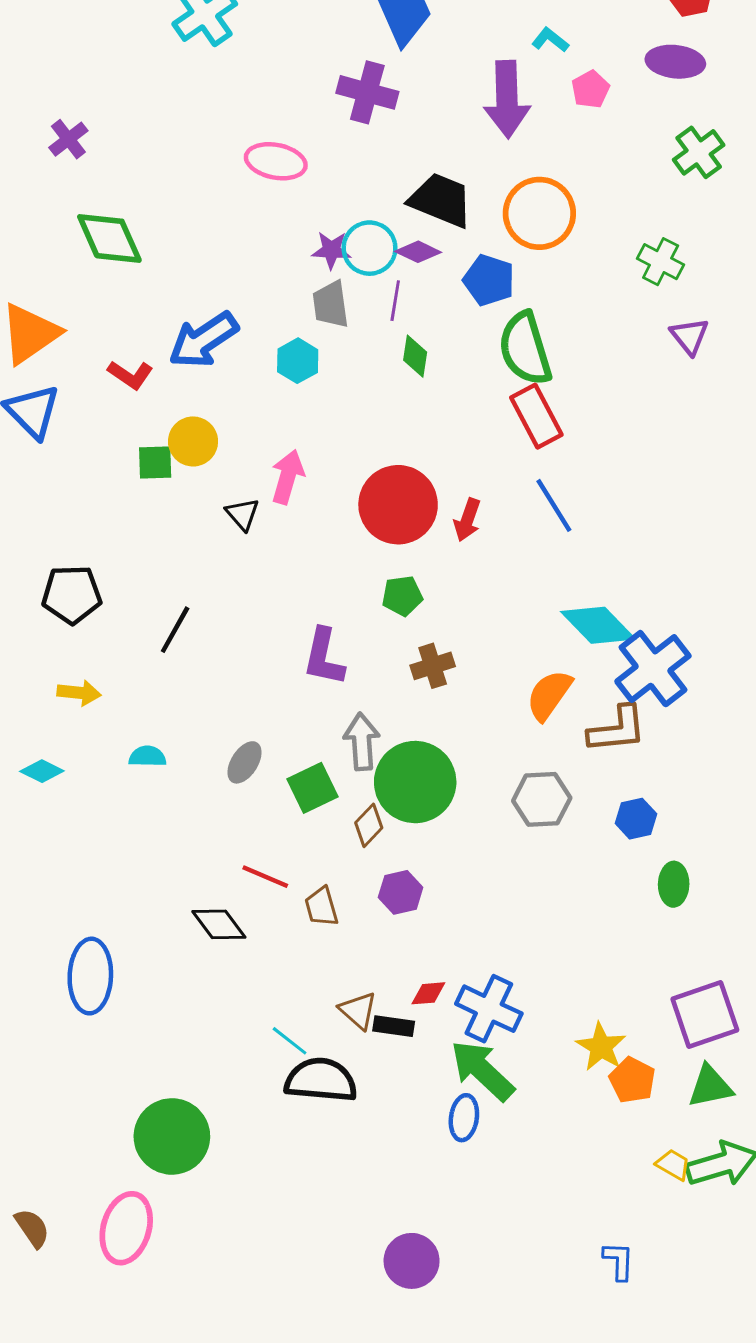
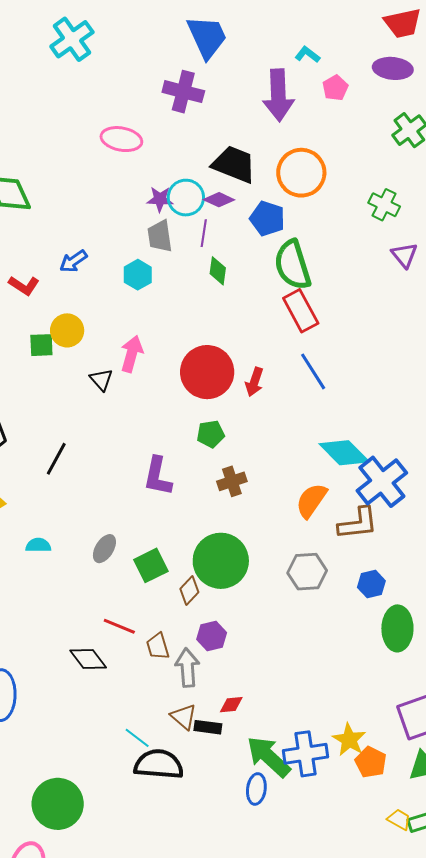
blue arrow: (203, 340) -> (73, 261), size x0.6
gray arrow: (362, 742) -> (187, 668), moved
green ellipse: (674, 884) -> (397, 628), size x1.5
blue cross: (489, 1009) -> (306, 754), moved, turned -33

